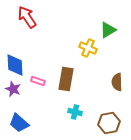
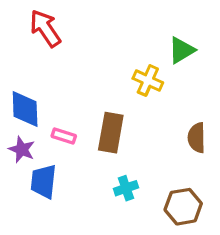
cyan cross: (75, 112) -> (126, 188), turned -32
blue trapezoid: (19, 123) -> (44, 181), moved, turned 55

